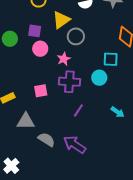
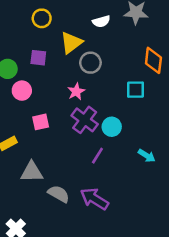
pink circle: (40, 49) -> (22, 91), moved
cyan circle: (99, 78) -> (112, 127), moved
purple cross: (69, 82) -> (85, 120), turned 35
pink square: (41, 91) -> (41, 122), moved

